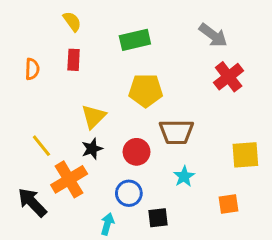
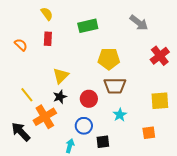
orange semicircle: (32, 69) -> (21, 45), turned -48
red cross: (229, 77) -> (160, 56), moved
yellow pentagon: (146, 90) -> (109, 59), moved

